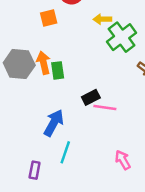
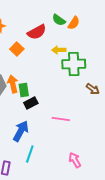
orange square: (49, 18) -> (17, 49), turned -32
green cross: (122, 37) -> (74, 64), turned 35
black rectangle: (91, 97) -> (31, 103), moved

